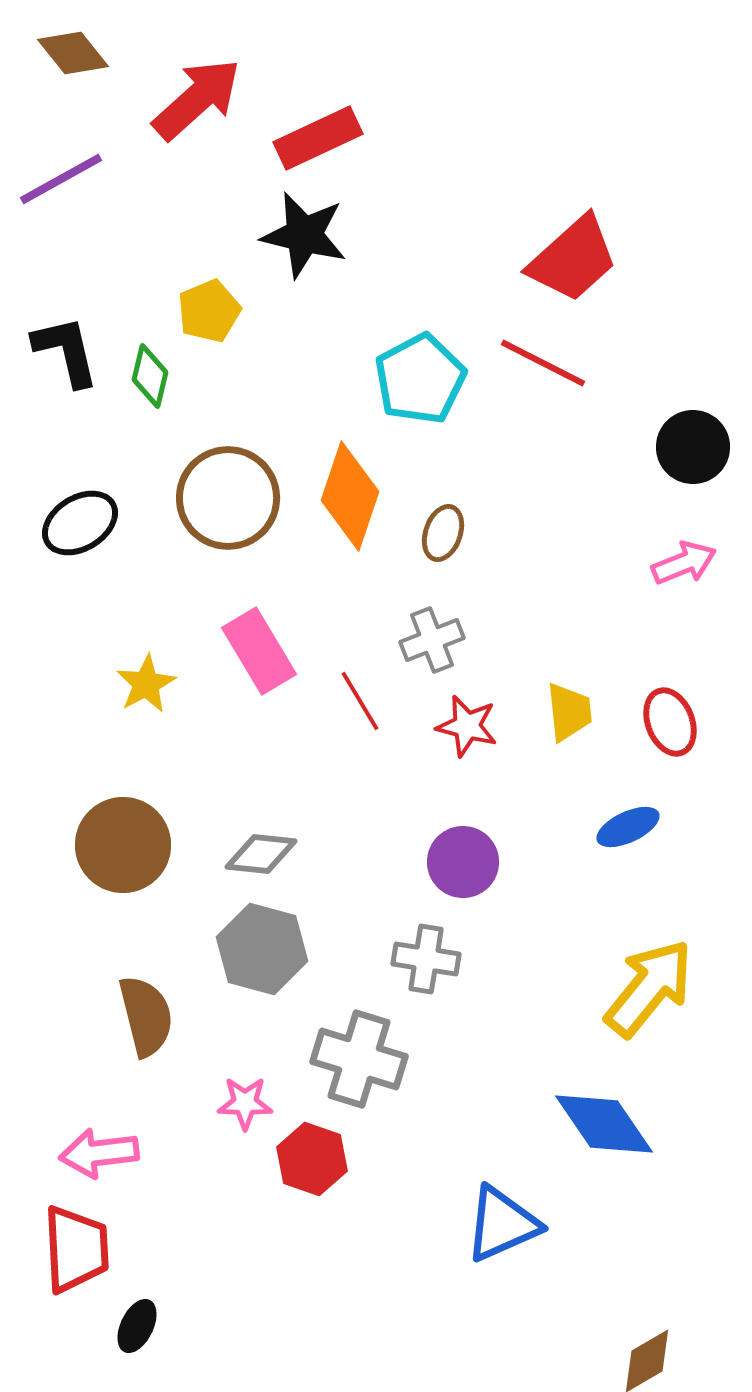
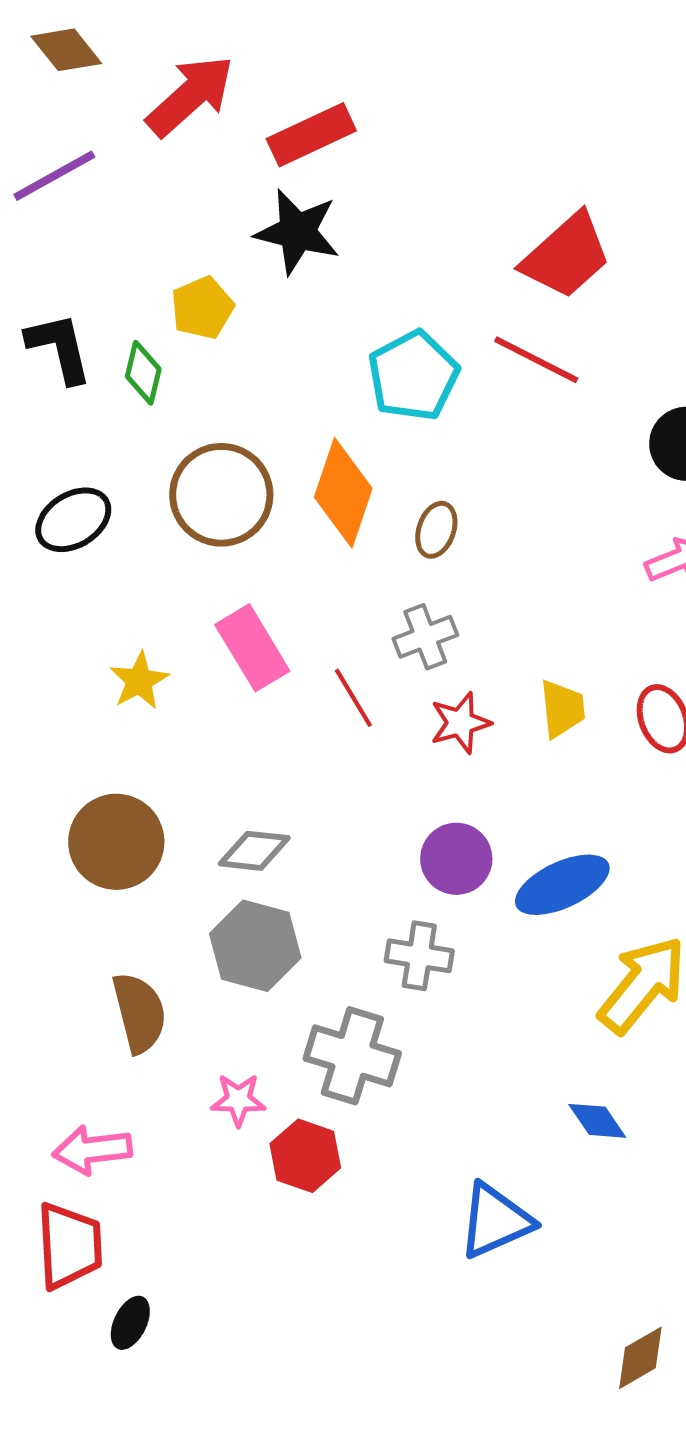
red star: (467, 726) -> (460, 723), turned -30
blue ellipse: (628, 827) -> (562, 885), moved, size x1.5
blue diamond: (604, 1124) -> (597, 1121), size x0.6

